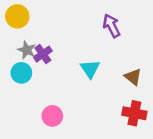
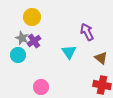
yellow circle: (17, 16) -> (32, 17), moved
purple arrow: (112, 26) -> (87, 32), moved

